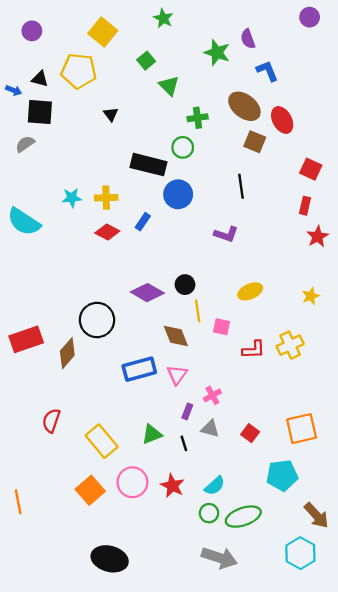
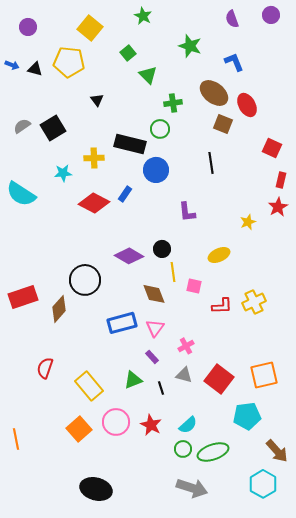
purple semicircle: (248, 39) -> (232, 19), moved
blue arrow: (14, 90) -> (12, 65), moved
black square: (40, 112) -> (53, 128), moved, turned -35
yellow cross: (106, 198) -> (94, 158), moved
red rectangle: (305, 206) -> (281, 180), moved
red diamond: (107, 232) -> (94, 203), size x1.4
purple L-shape: (226, 234) -> (187, 212), moved, turned 65
yellow star: (311, 296) -> (248, 222), moved
purple rectangle: (187, 411) -> (152, 357), moved, turned -64
red square: (250, 433) -> (219, 379), size x1.8

